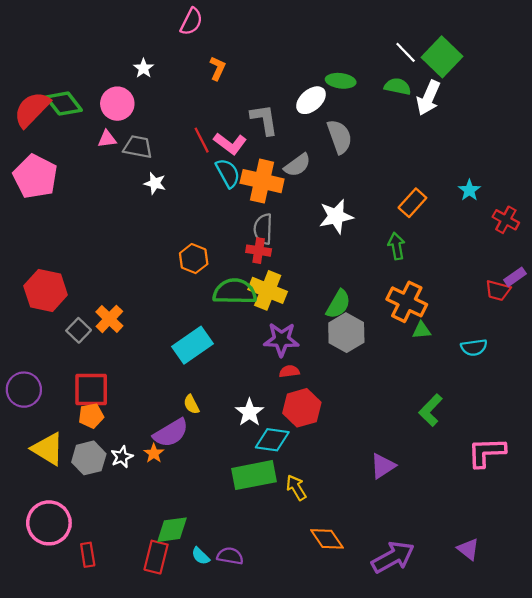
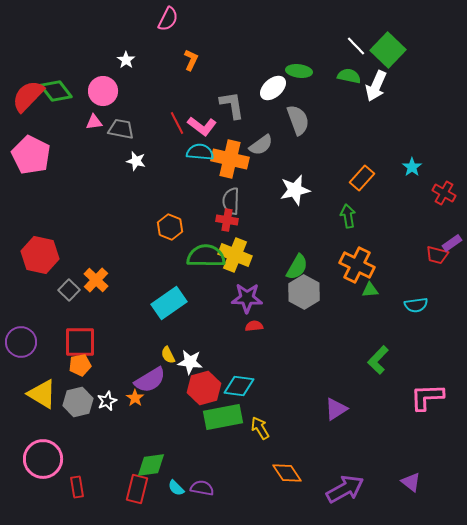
cyan semicircle: (228, 173) -> (200, 152), turned -56
red hexagon: (302, 408) -> (204, 388), moved
white star: (249, 412) -> (190, 362), moved, turned -30

